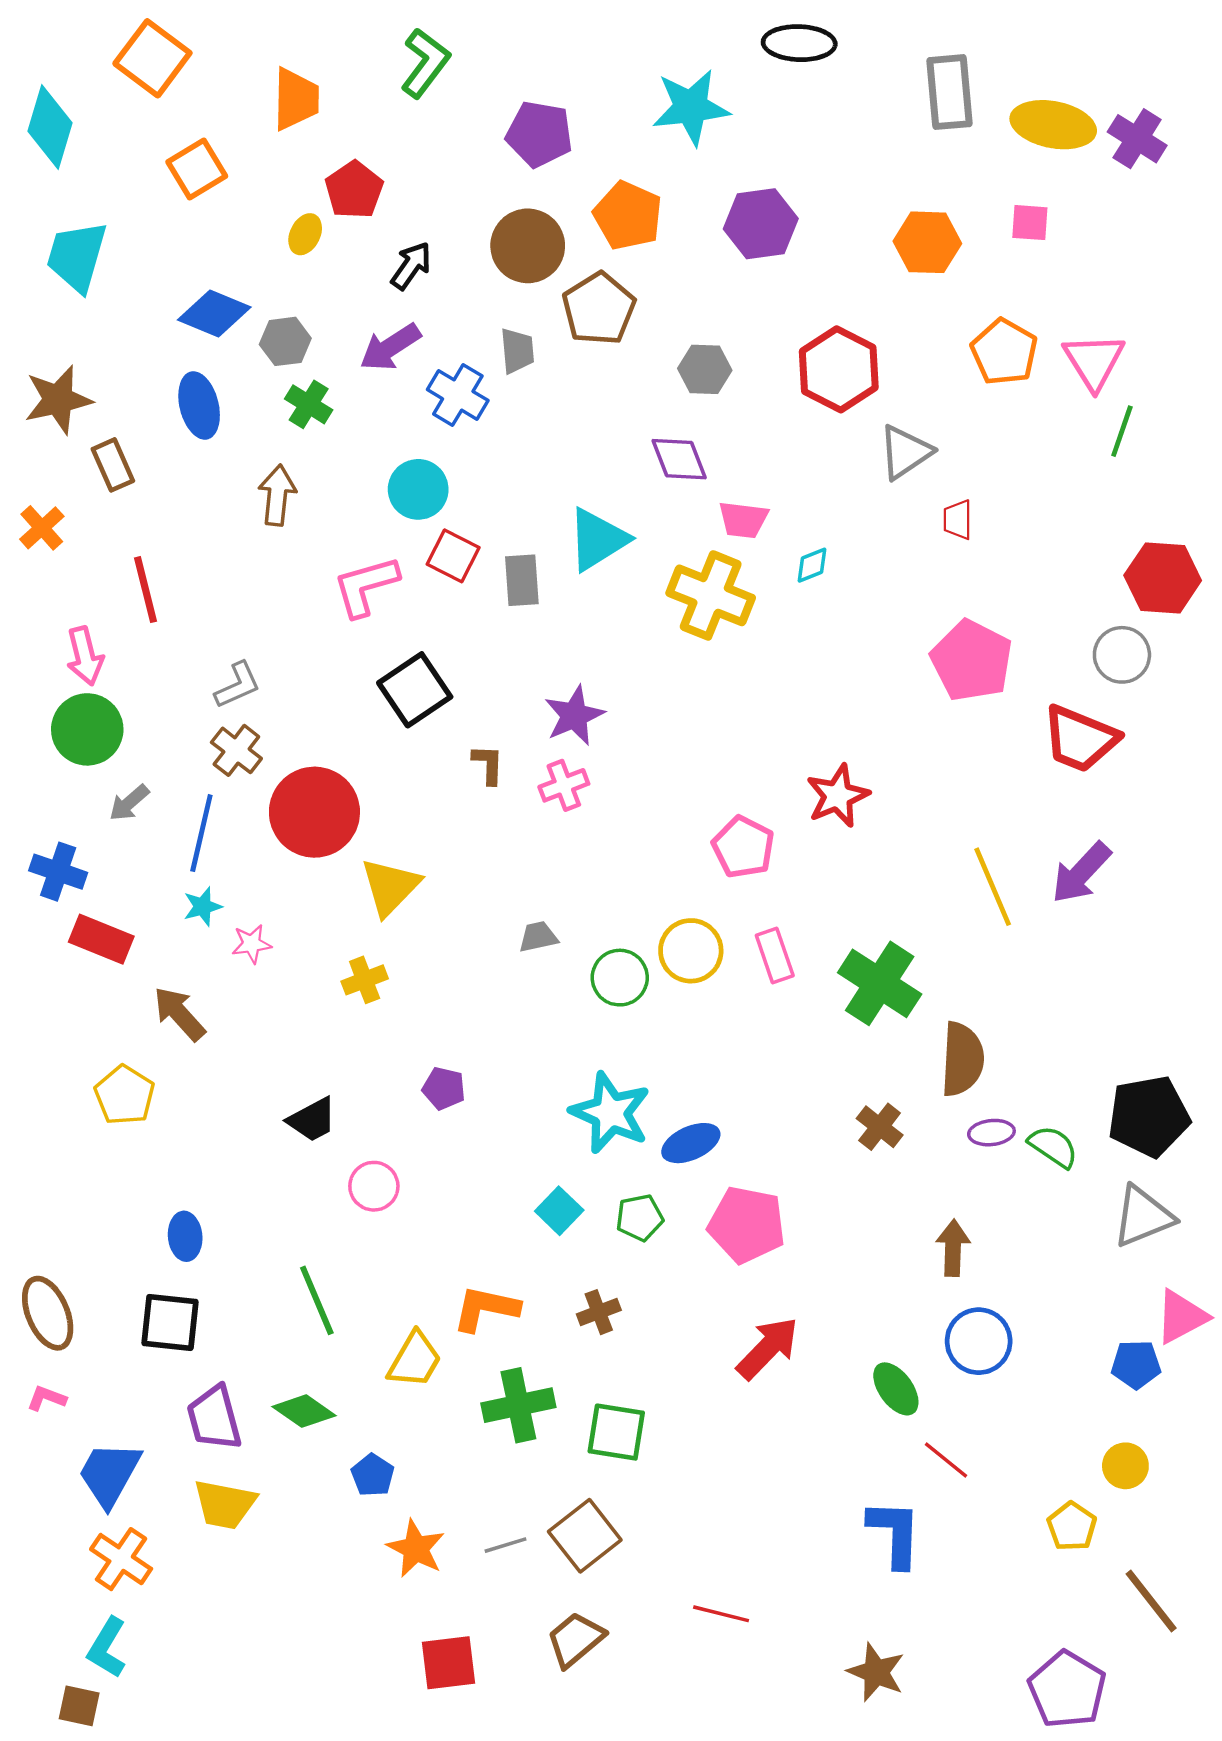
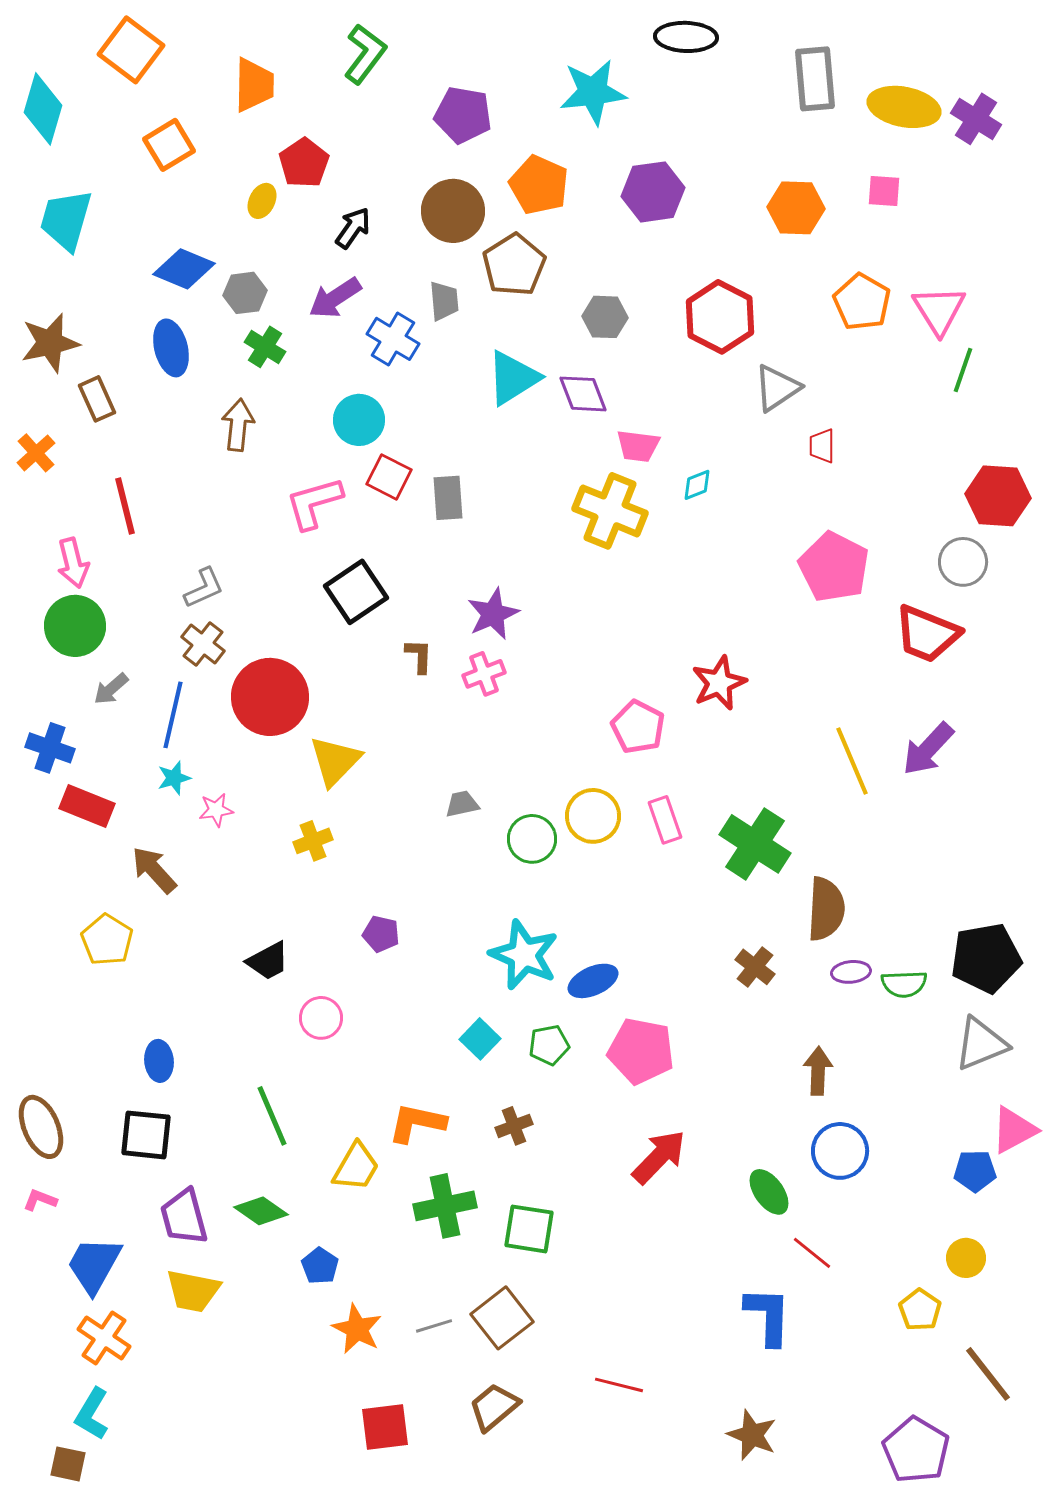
cyan triangle: (598, 539) -> (513, 378), moved
green semicircle: (1053, 1147) -> (904, 984), turned 144

